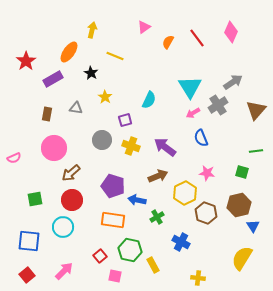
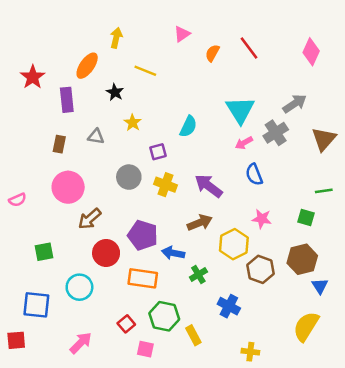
pink diamond: (231, 32) -> (311, 52), moved
purple rectangle: (53, 79) -> (67, 100), turned -66
red circle: (72, 200) -> (106, 253), moved
red square: (27, 275) -> (16, 340), moved, turned 35

